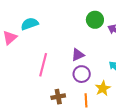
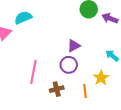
pink line: (43, 65) -> (33, 72), moved
purple circle: (82, 74) -> (69, 65), moved

